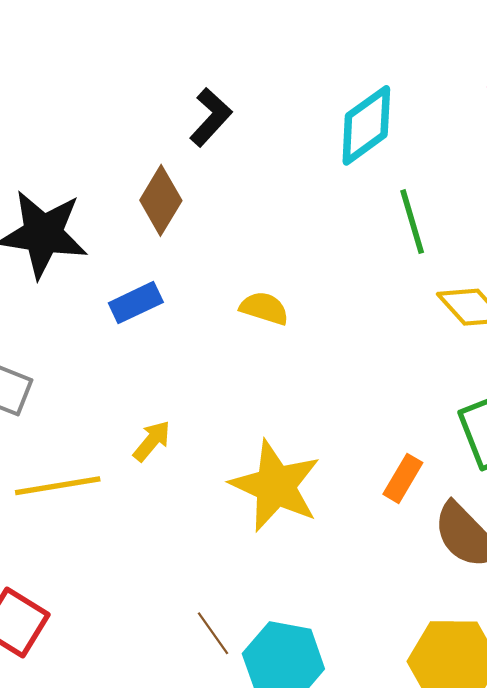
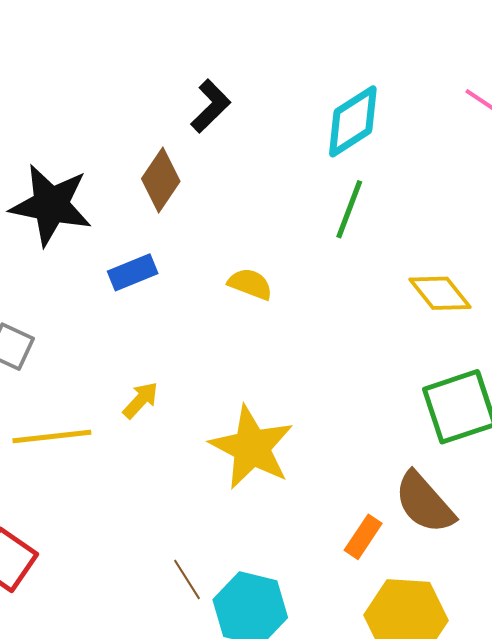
green line: (412, 222) -> (349, 209), moved, turned 34
orange rectangle: (403, 478) -> (363, 537), moved

